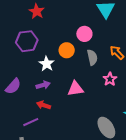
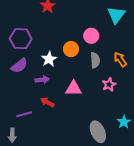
purple hexagon: (27, 41) -> (21, 39), moved
purple semicircle: (13, 86) -> (19, 66), moved
red arrow: (44, 105) -> (47, 102), moved

